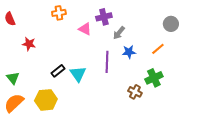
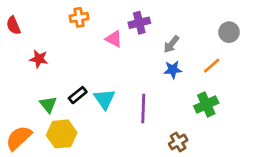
gray arrow: (119, 33) -> (171, 44), moved
purple line: (107, 62) -> (143, 108), moved
green triangle: (13, 78) -> (48, 104), moved
brown cross: (135, 92) -> (178, 142), moved, turned 32

